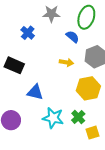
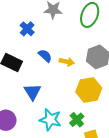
blue semicircle: (73, 37) -> (45, 56), moved
blue triangle: (35, 92) -> (33, 92), turned 42

